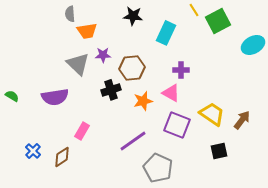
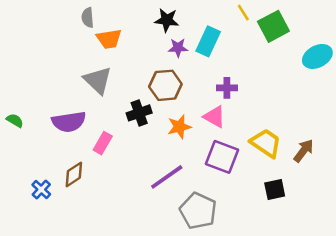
purple star: (103, 55) -> (178, 48), moved
pink rectangle: (82, 131) -> (103, 143), moved
brown diamond: (62, 157) -> (74, 174), moved

